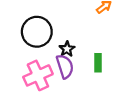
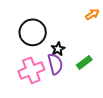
green rectangle: (98, 63) -> (84, 62), turned 49

